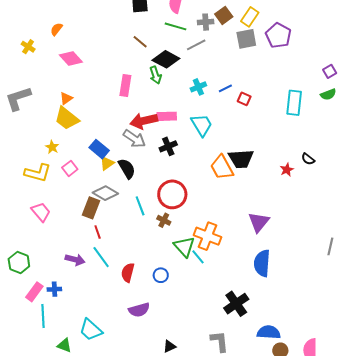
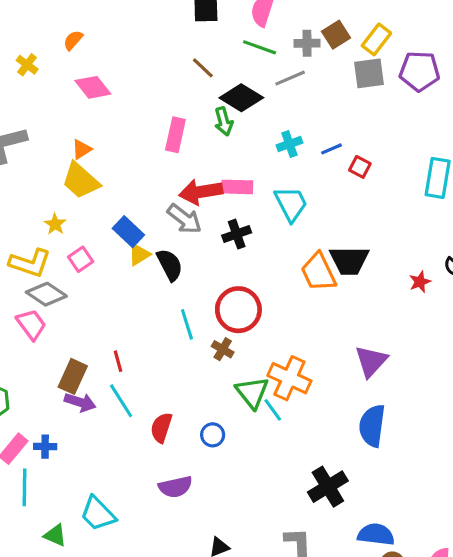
purple pentagon: (278, 35) -> (419, 71), turned -30
gray diamond: (105, 193) -> (46, 294), moved
brown rectangle: (91, 208) -> (73, 376), moved

